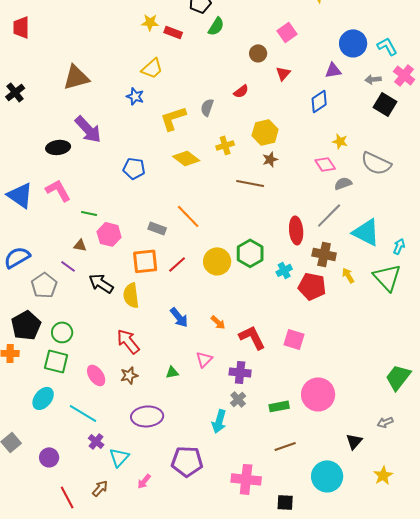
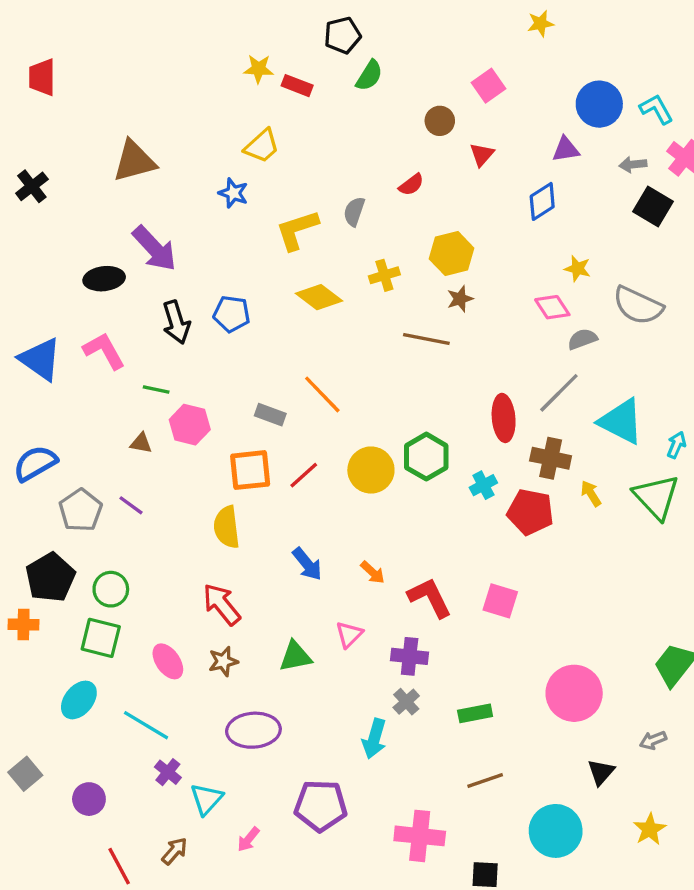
purple line: (68, 266) -> (131, 505), moved
black arrow: (101, 283) -> (176, 322), moved, turned -140
green triangle: (172, 372) -> (295, 656), size x1.5
pink circle: (318, 394) -> (574, 693), moved

